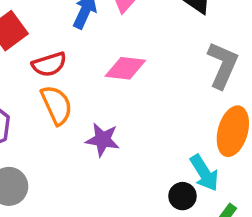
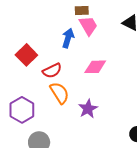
purple star: (103, 140) -> (88, 109), turned -30

